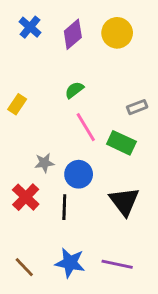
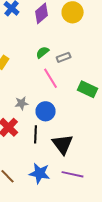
gray rectangle: (137, 107) -> (64, 57), moved
green rectangle: (121, 143) -> (88, 89), moved
black triangle: (124, 201) -> (63, 144), moved

